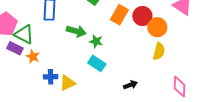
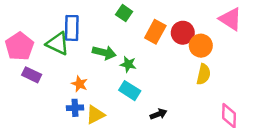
green triangle: (24, 34) -> (58, 44), moved
orange star: (33, 56) -> (79, 84), moved
black arrow: (130, 85) -> (159, 114), moved

